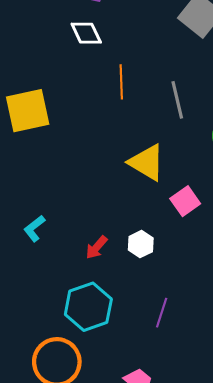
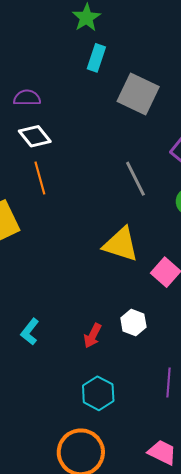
orange line: (121, 82) -> (40, 178), moved
cyan hexagon: (88, 307) -> (98, 393), size x0.7

